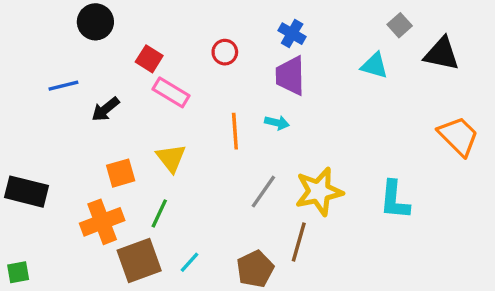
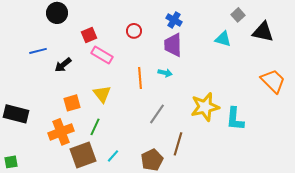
red square: (149, 59) -> (89, 35), turned 35
yellow star: (319, 192) -> (205, 107), moved

